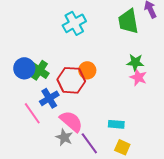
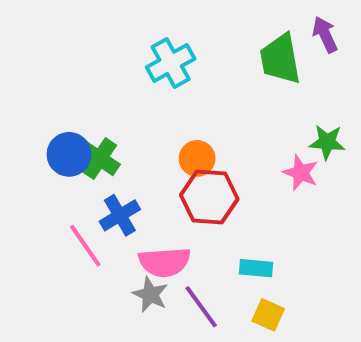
green star: (135, 62) -> (327, 142), moved
red hexagon: (71, 80) -> (209, 197), moved
pink semicircle: (71, 121) -> (165, 262), turned 135

